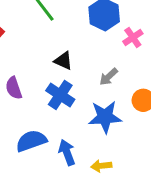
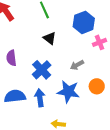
black triangle: (63, 61) -> (50, 38), moved
blue arrow: (67, 152) -> (40, 98), moved

